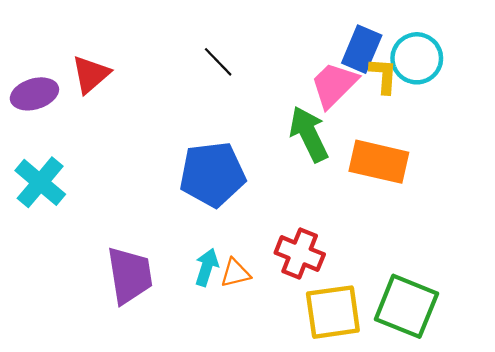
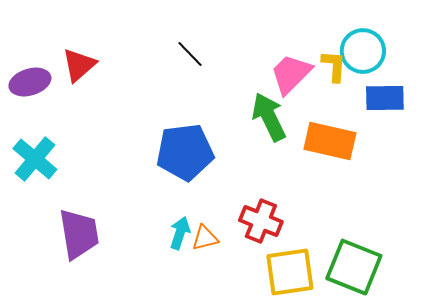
blue rectangle: (362, 49) -> (385, 98), moved, turned 66
purple trapezoid: (130, 275) -> (79, 234), moved

